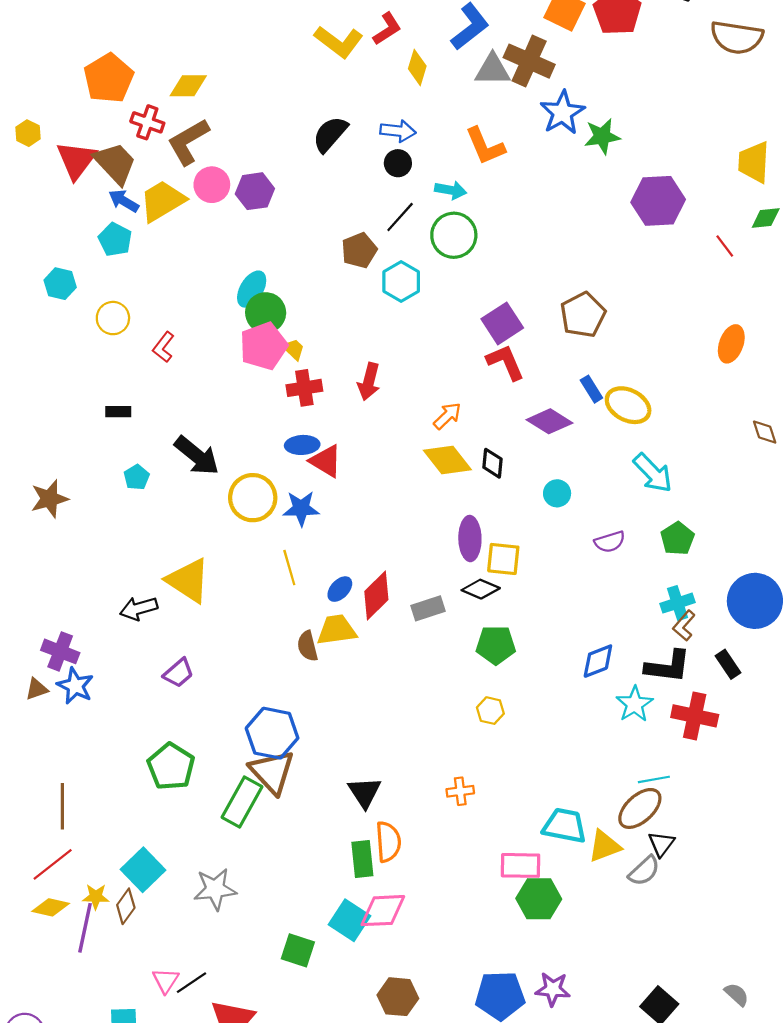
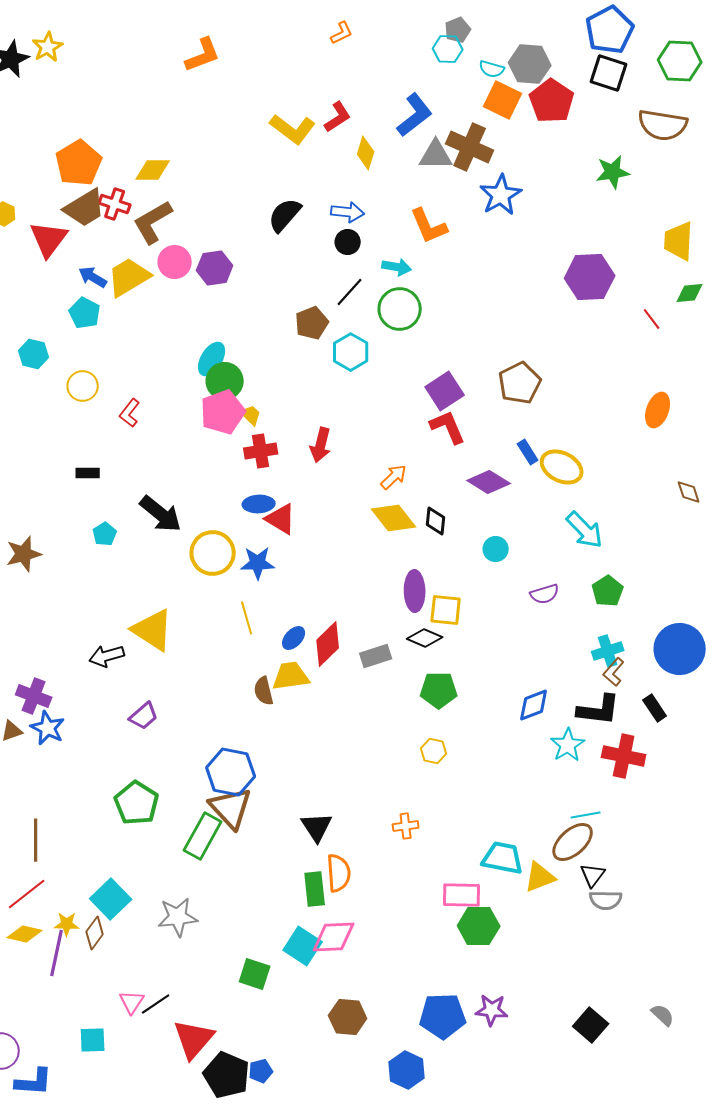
green star: (602, 136) -> (613, 172), moved
brown trapezoid: (115, 163) -> (85, 208), moved, turned 102
gray semicircle: (644, 871) -> (606, 900), moved, turned 44

